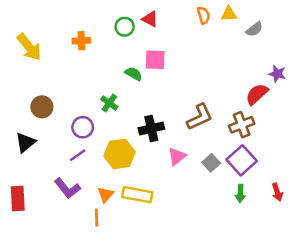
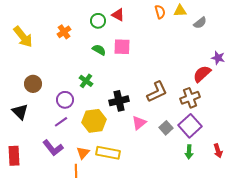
orange cross: (81, 41) -> (64, 32), turned -32
green semicircle: (134, 74) -> (99, 50), moved
black triangle: (25, 142) -> (20, 112), turned -36

